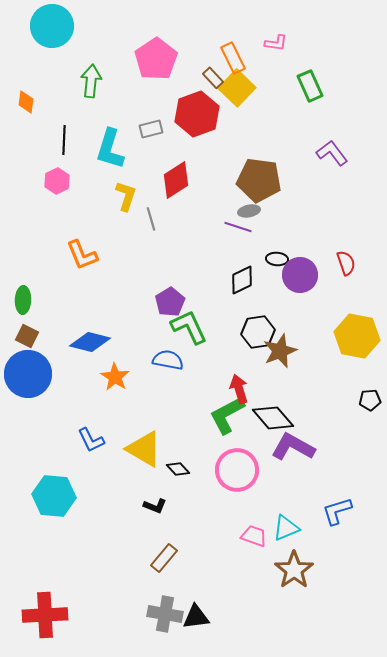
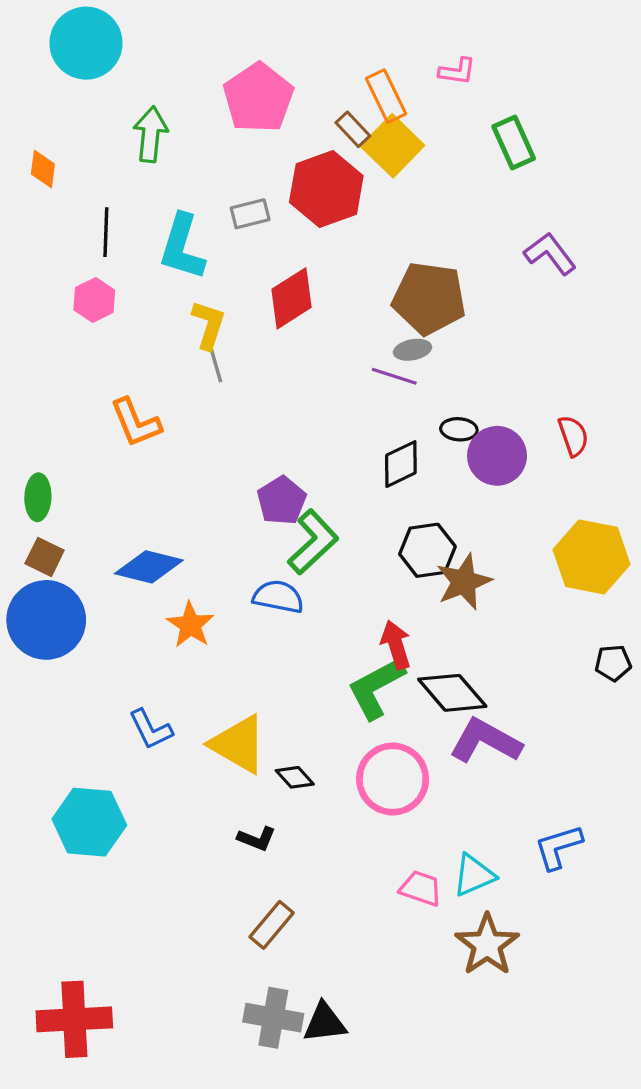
gray line: (151, 219) -> (215, 363), moved
green L-shape: (189, 327) -> (313, 542), turned 72

